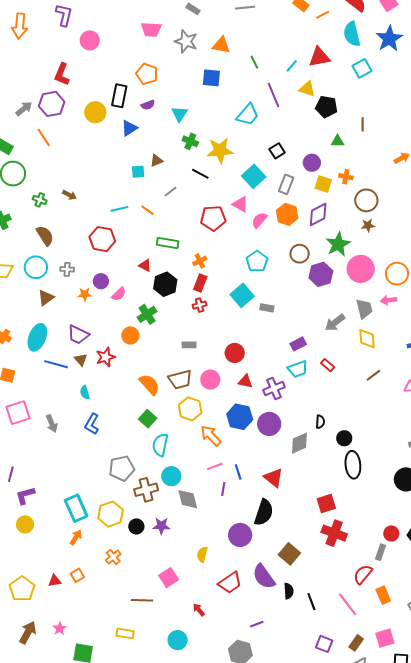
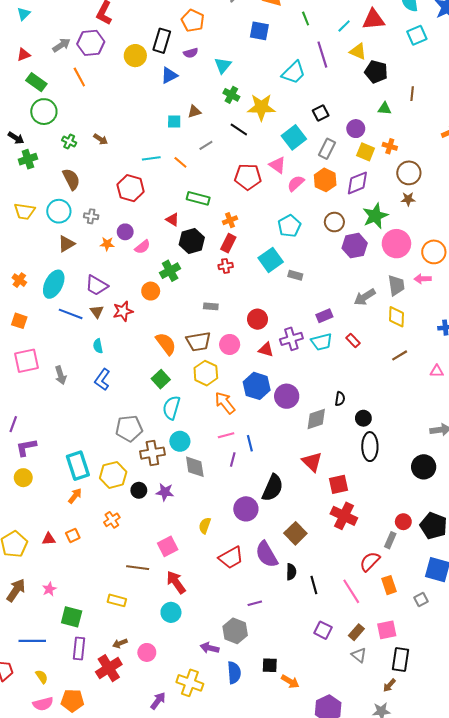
purple cross: (274, 389) -> (291, 339), moved
red triangle: (274, 478) -> (312, 462), moved
red arrow: (199, 610) -> (176, 582), moved, size x1.6

